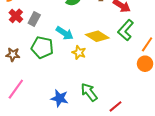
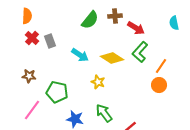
gray rectangle: (34, 19) -> (50, 41), turned -48
green pentagon: (42, 47) -> (57, 92), moved
yellow star: (79, 53) -> (98, 82), moved

